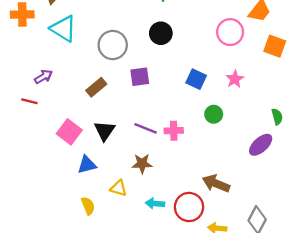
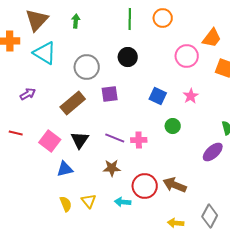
brown rectangle: (96, 87) -> (73, 103), size x1.4
red line: (29, 101) -> (16, 133), moved
yellow triangle: (119, 188) -> (89, 201), moved, turned 35
red circle: (189, 207) -> (145, 186), moved

